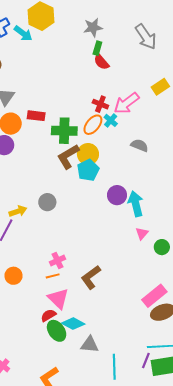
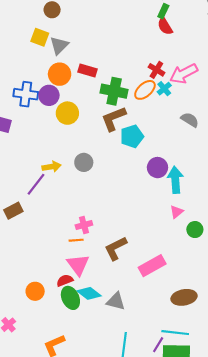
yellow circle: (88, 154) -> (67, 113), moved
orange circle: (13, 276) -> (35, 291), moved
pink rectangle: (154, 296) -> (152, 266), moved
gray triangle: (90, 344) -> (116, 301), moved

